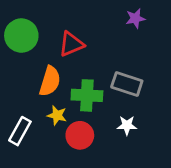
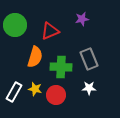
purple star: (135, 18) -> (82, 19), moved
gray rectangle: (127, 84) -> (89, 59), turned 50
yellow star: (57, 115) -> (35, 89), moved

